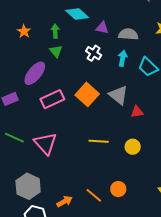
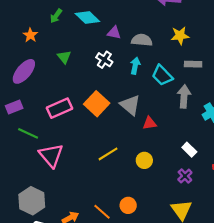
green arrow: (55, 31) -> (56, 16), moved, turned -144
purple ellipse: (35, 73) -> (24, 71), moved
green line: (14, 138) -> (28, 133), moved
yellow line: (99, 141) -> (108, 154), turned -36

